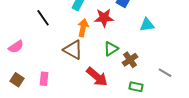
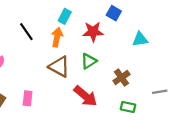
orange arrow: (83, 28) -> (57, 37), moved
green triangle: (111, 49) -> (89, 61), moved
gray line: (165, 73) -> (160, 92), turned -40

